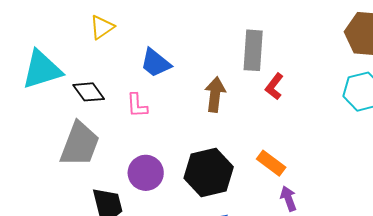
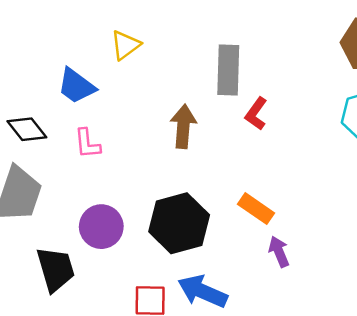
yellow triangle: (102, 27) -> (125, 45), moved
blue trapezoid: (156, 63) -> (76, 86), moved

